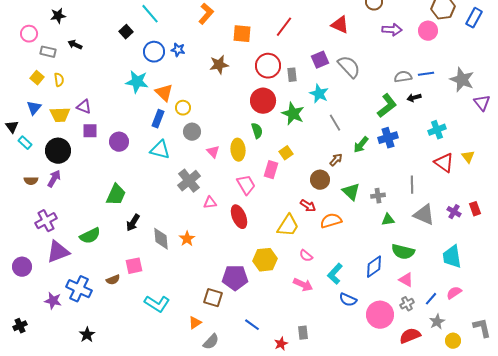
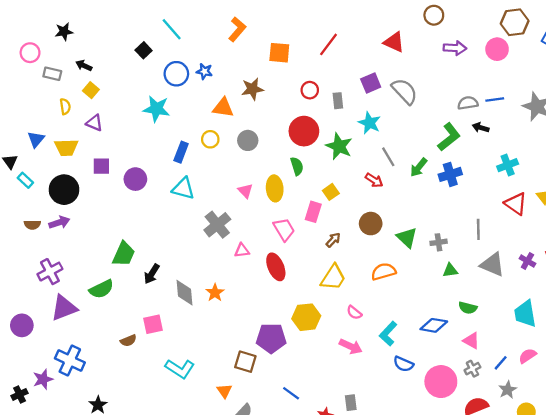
red circle: (268, 66) -> (310, 90), size x0.6
yellow square: (37, 78) -> (91, 90), moved
orange triangle: (164, 93) -> (223, 108), moved, turned -36
black arrow: (414, 98) -> (481, 128), turned 32
purple triangle: (84, 107) -> (94, 123), moved
gray circle: (192, 132) -> (248, 140), moved
green arrow: (361, 145) -> (419, 167), moved
brown arrow: (336, 160) -> (333, 240), moved
purple arrow: (54, 179) -> (59, 222), turned 42
green trapezoid: (116, 195) -> (124, 254), moved
red arrow: (308, 206) -> (374, 180), moved
green semicircle: (403, 252) -> (468, 308), size x0.7
blue diamond: (374, 267) -> (434, 325), turned 45
blue cross: (79, 289) -> (70, 360), moved
purple star: (53, 301) -> (43, 379), moved, turned -30
orange triangle: (195, 323) -> (224, 391), turned -32

